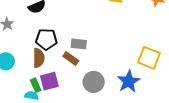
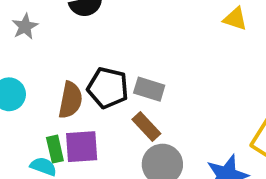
black pentagon: (46, 39) -> (108, 88), moved
brown rectangle: (71, 59) -> (146, 126), moved

